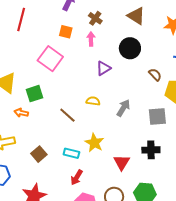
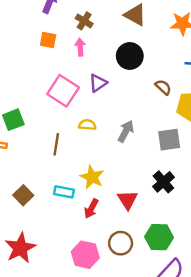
pink square: (50, 59) -> (63, 91), moved
brown line: (67, 115) -> (56, 144), turned 60
black cross: (151, 150) -> (163, 182), turned -36
red arrow: (77, 177) -> (91, 209), moved

